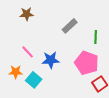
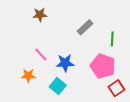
cyan square: (34, 80) -> (58, 86), moved

